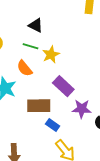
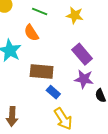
yellow star: (51, 55) -> (75, 15), moved, turned 30
purple rectangle: (63, 86) -> (82, 54), moved

